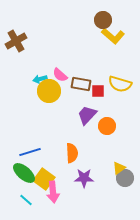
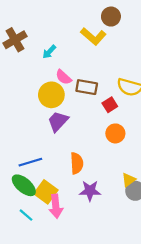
yellow L-shape: (113, 36) -> (93, 36), moved
cyan arrow: (40, 79) -> (49, 52), moved, turned -32
red square: (98, 91) -> (110, 105), moved, turned -32
purple trapezoid: (87, 115) -> (58, 121), moved

